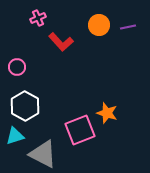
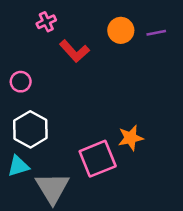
orange star: (107, 113) -> (131, 138), turned -30
gray triangle: (43, 154) -> (52, 188), turned 32

